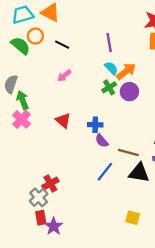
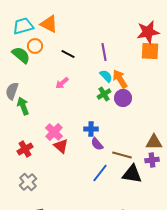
black line: (62, 45) -> (68, 54), moved
orange arrow: (126, 71) -> (120, 79), turned -84
pink cross: (22, 119) -> (54, 132), moved
red triangle: (63, 120) -> (61, 146), moved
red cross: (50, 183) -> (25, 149), moved
gray cross: (39, 197) -> (28, 182), moved

